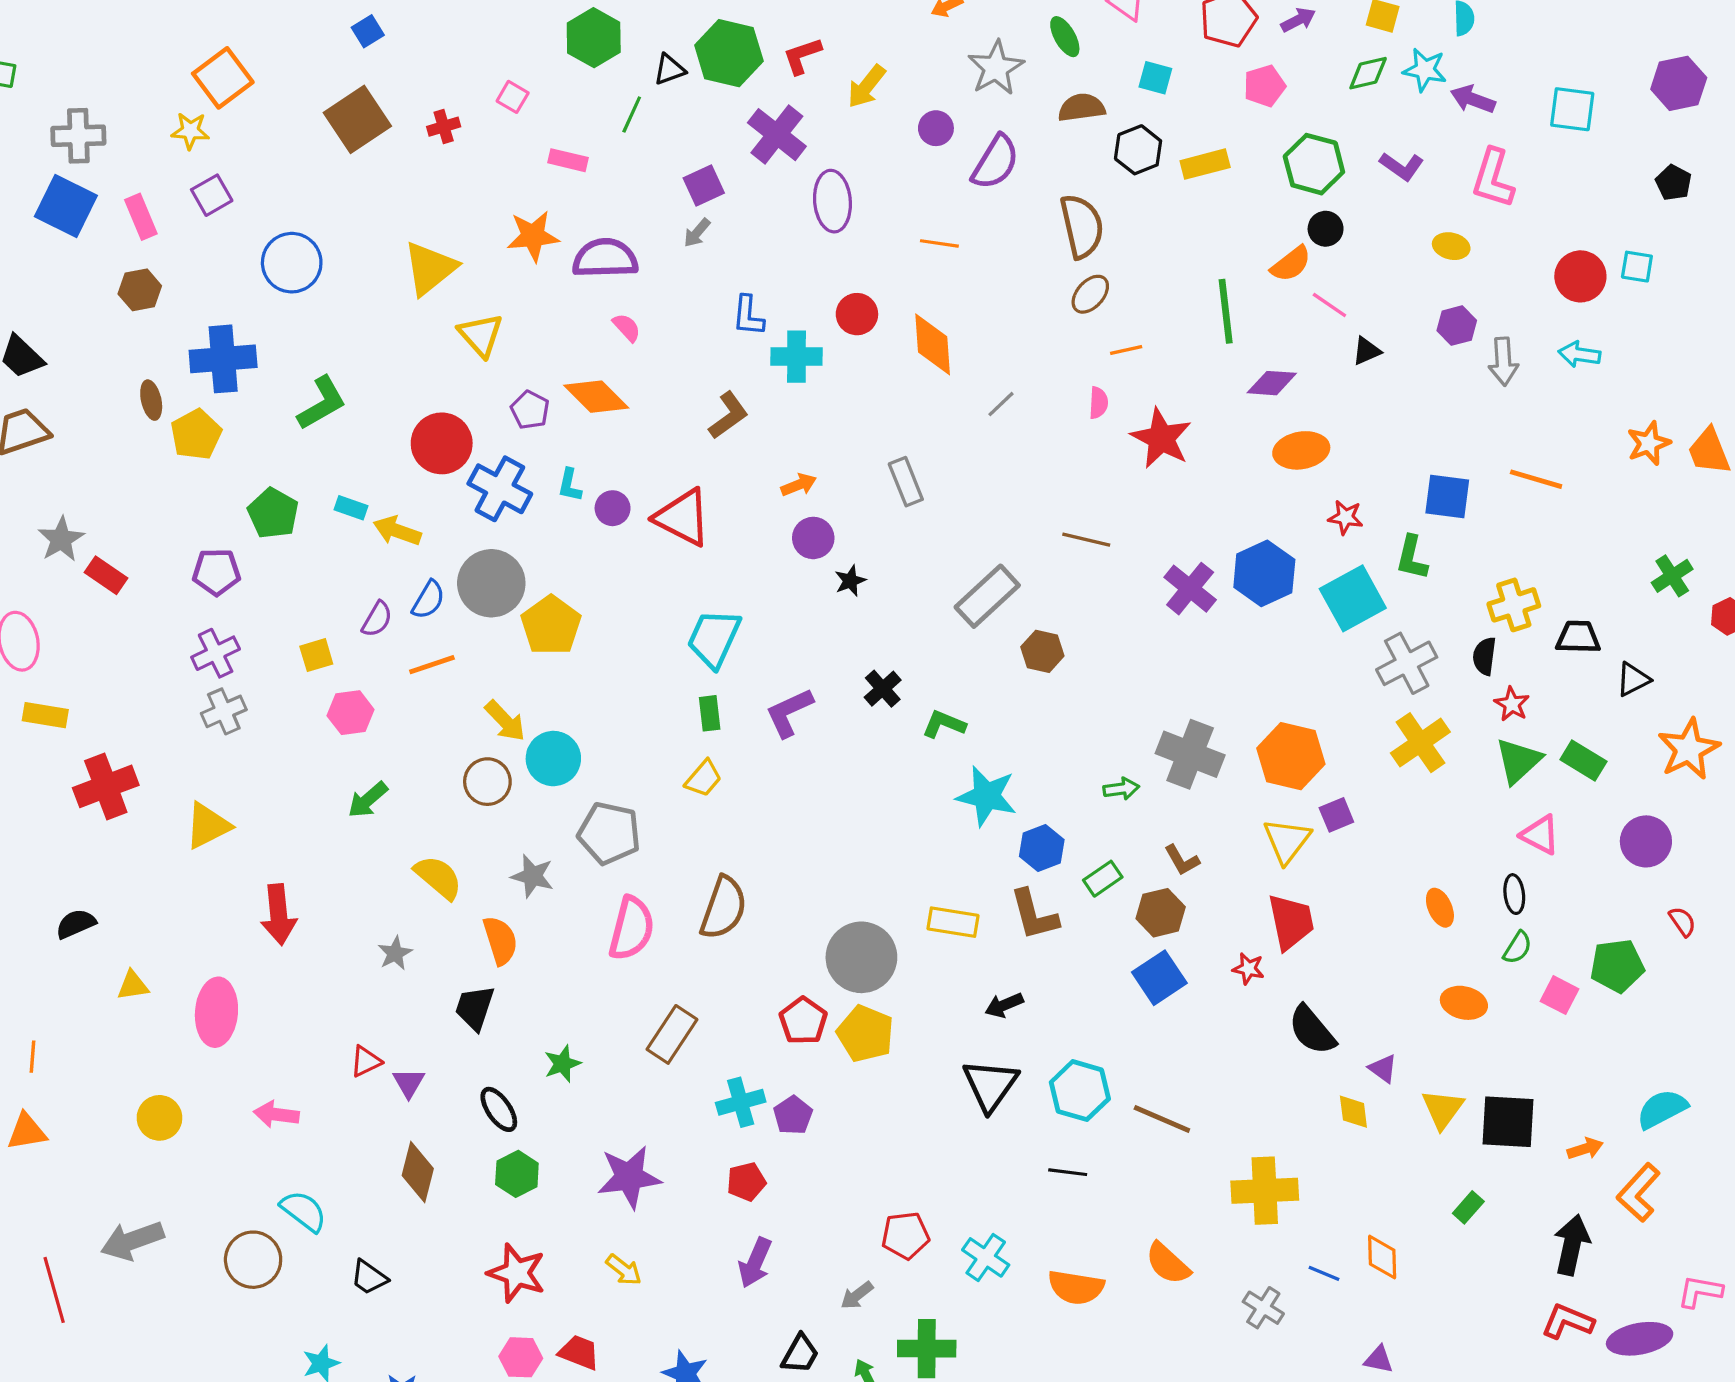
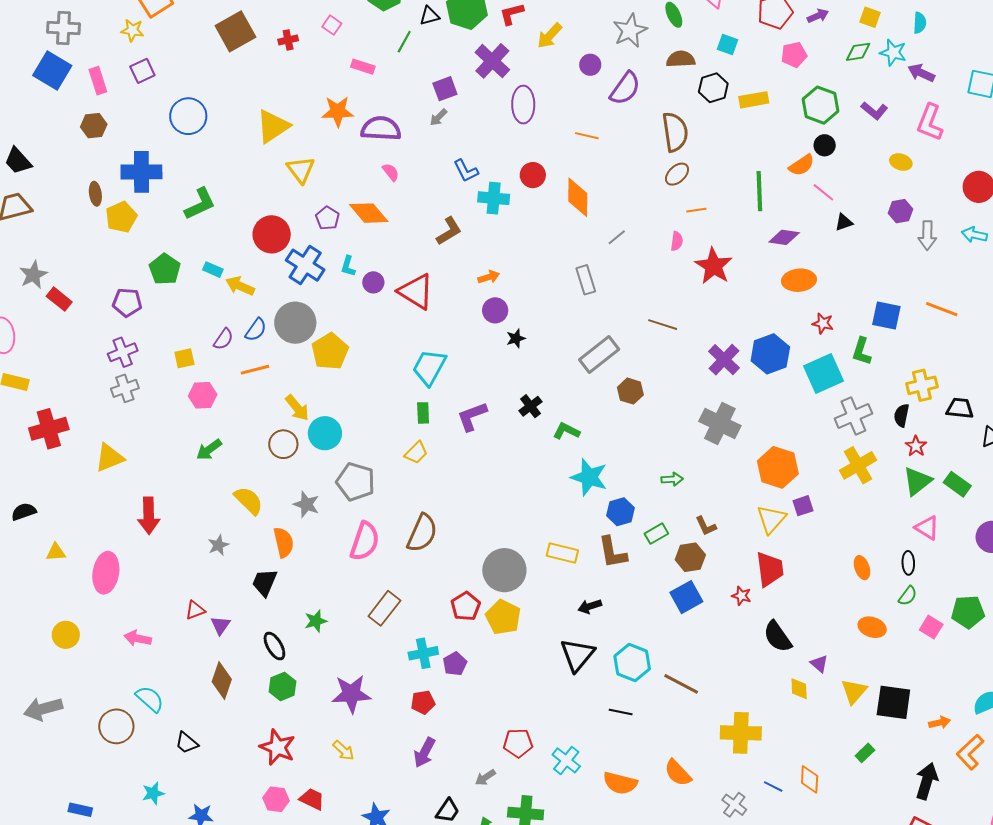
blue L-shape: (748, 316) -> (466, 171), turned -36
gray rectangle: (906, 482) -> (586, 280), moved
gray cross: (1190, 754) -> (720, 424), moved

